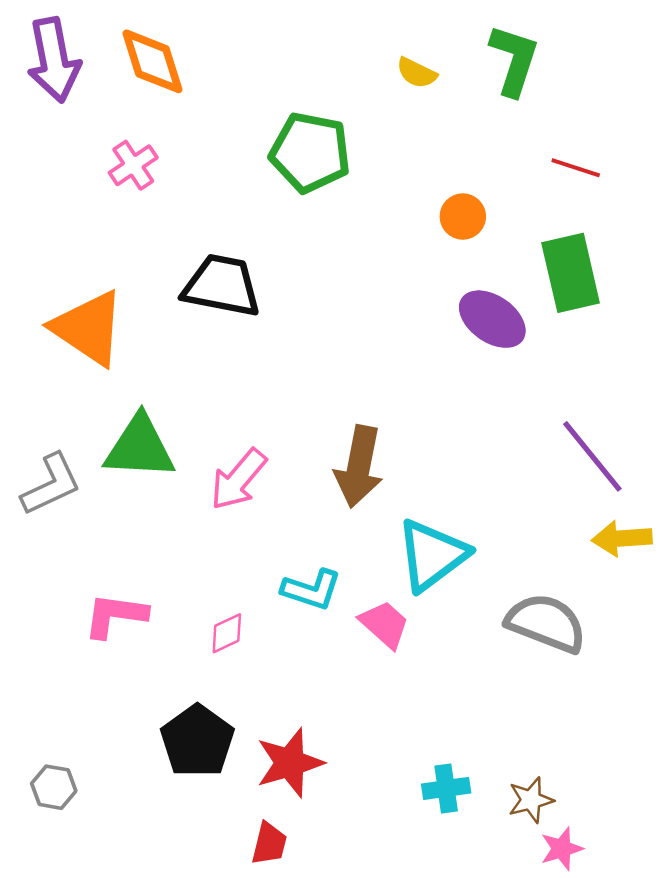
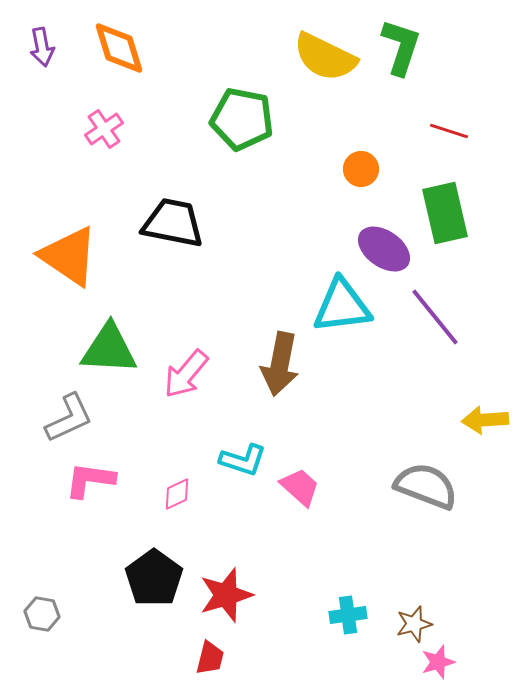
purple arrow: (54, 60) -> (42, 47), size x0.6
yellow semicircle: (417, 73) -> (325, 57), size x2.0
purple line: (592, 456) -> (435, 317), moved
gray L-shape: (51, 485) -> (69, 418), moved
cyan triangle: (432, 555) -> (342, 306), moved, turned 30

